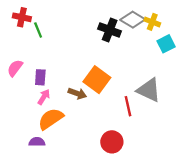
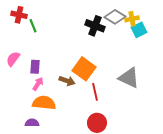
yellow cross: (152, 22) -> (132, 19), turned -32
cyan square: (166, 44) -> (139, 30), moved
red line: (128, 106) -> (95, 92), moved
orange semicircle: (51, 119) -> (44, 103), turned 40

